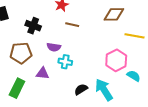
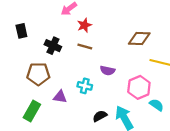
brown line: (72, 25) -> (85, 47), moved
purple semicircle: (54, 47) -> (108, 71), moved

